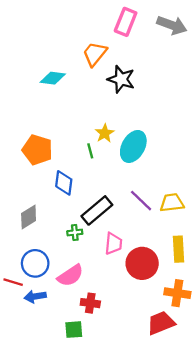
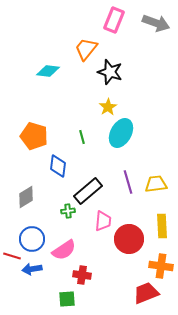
yellow star: (105, 133) -> (108, 107), moved
purple line: (141, 201) -> (128, 182), turned 30

